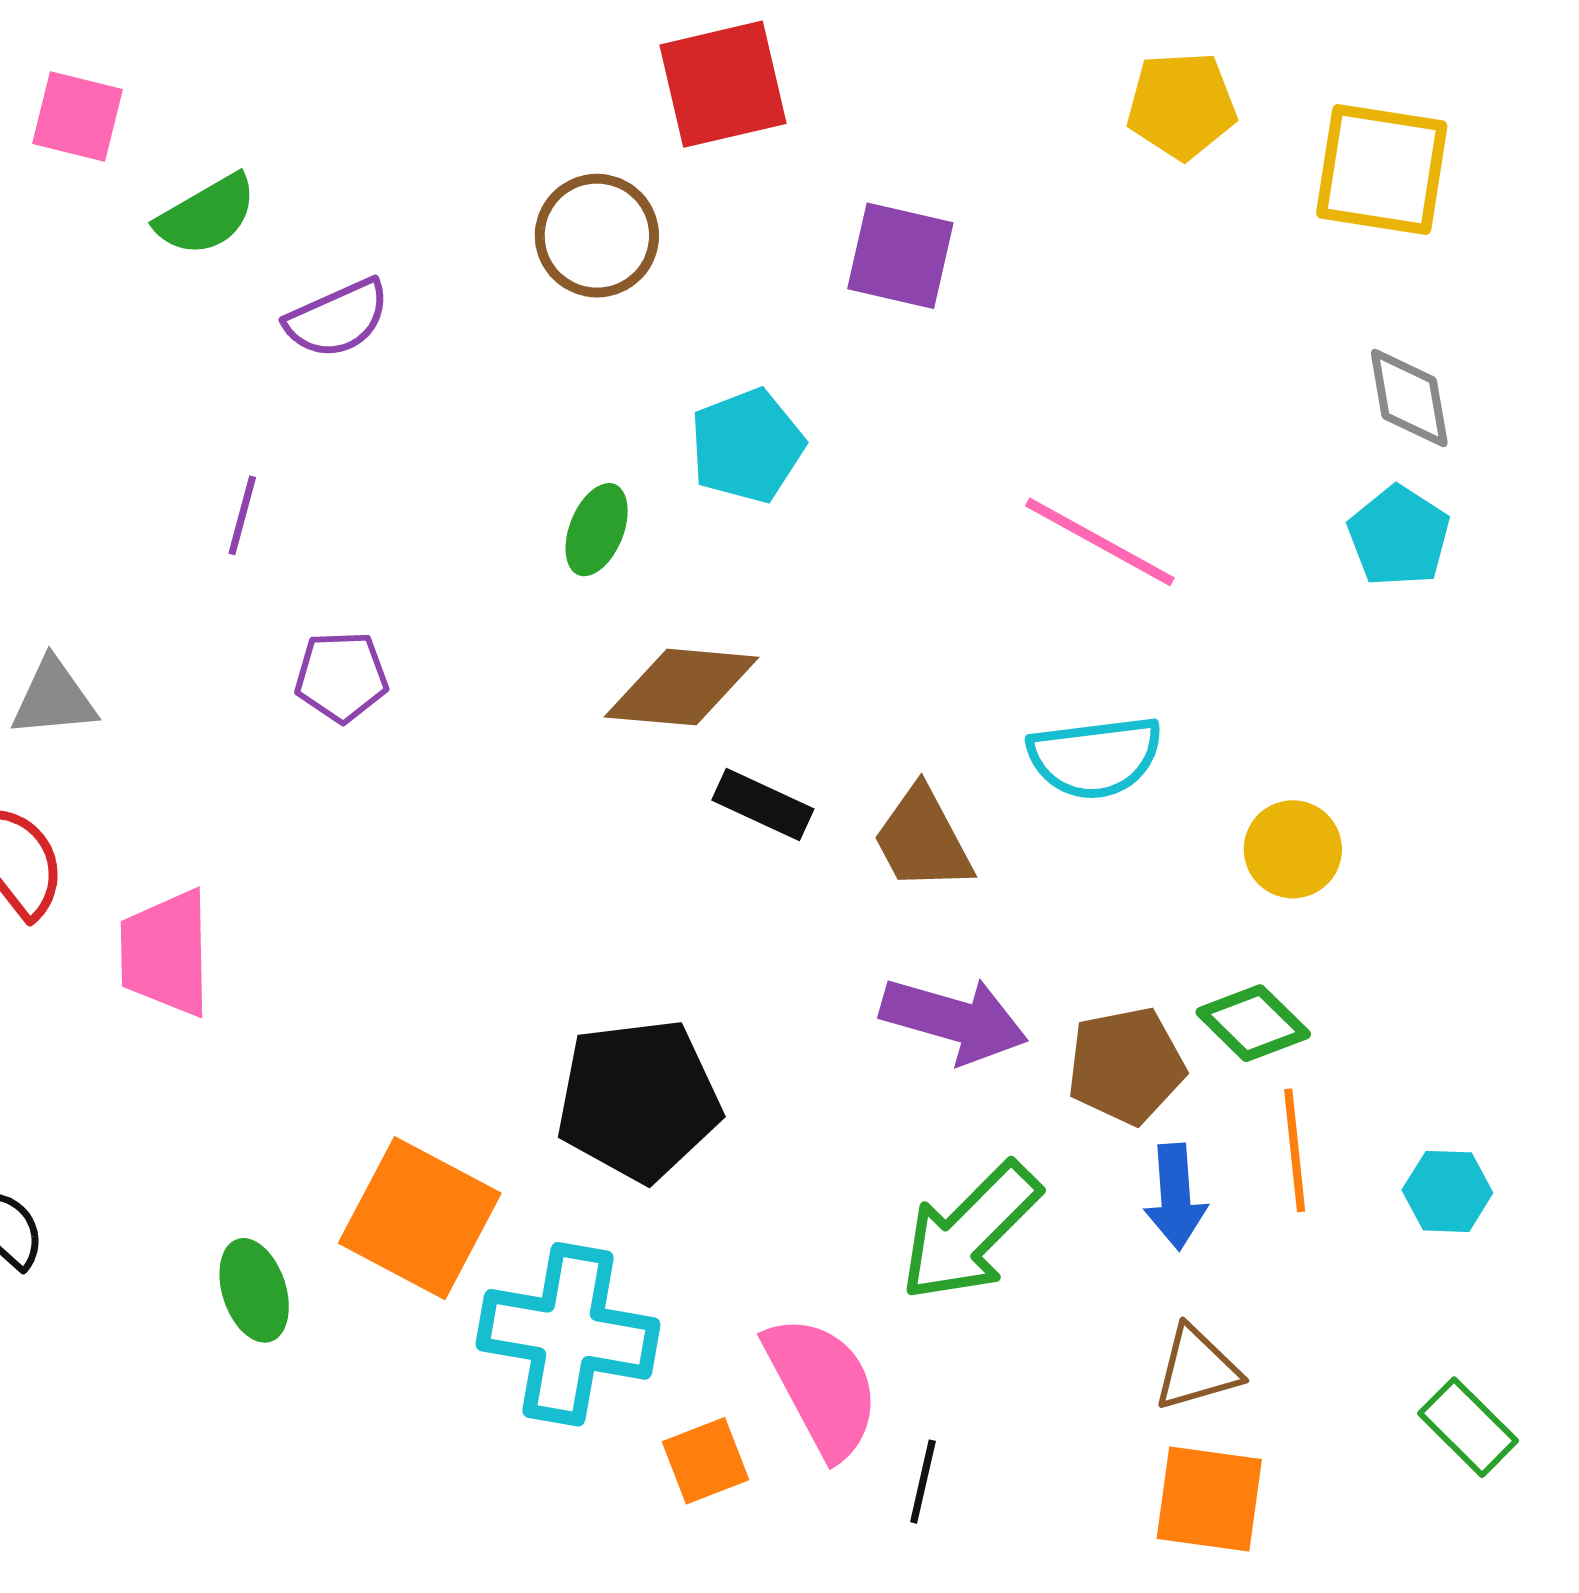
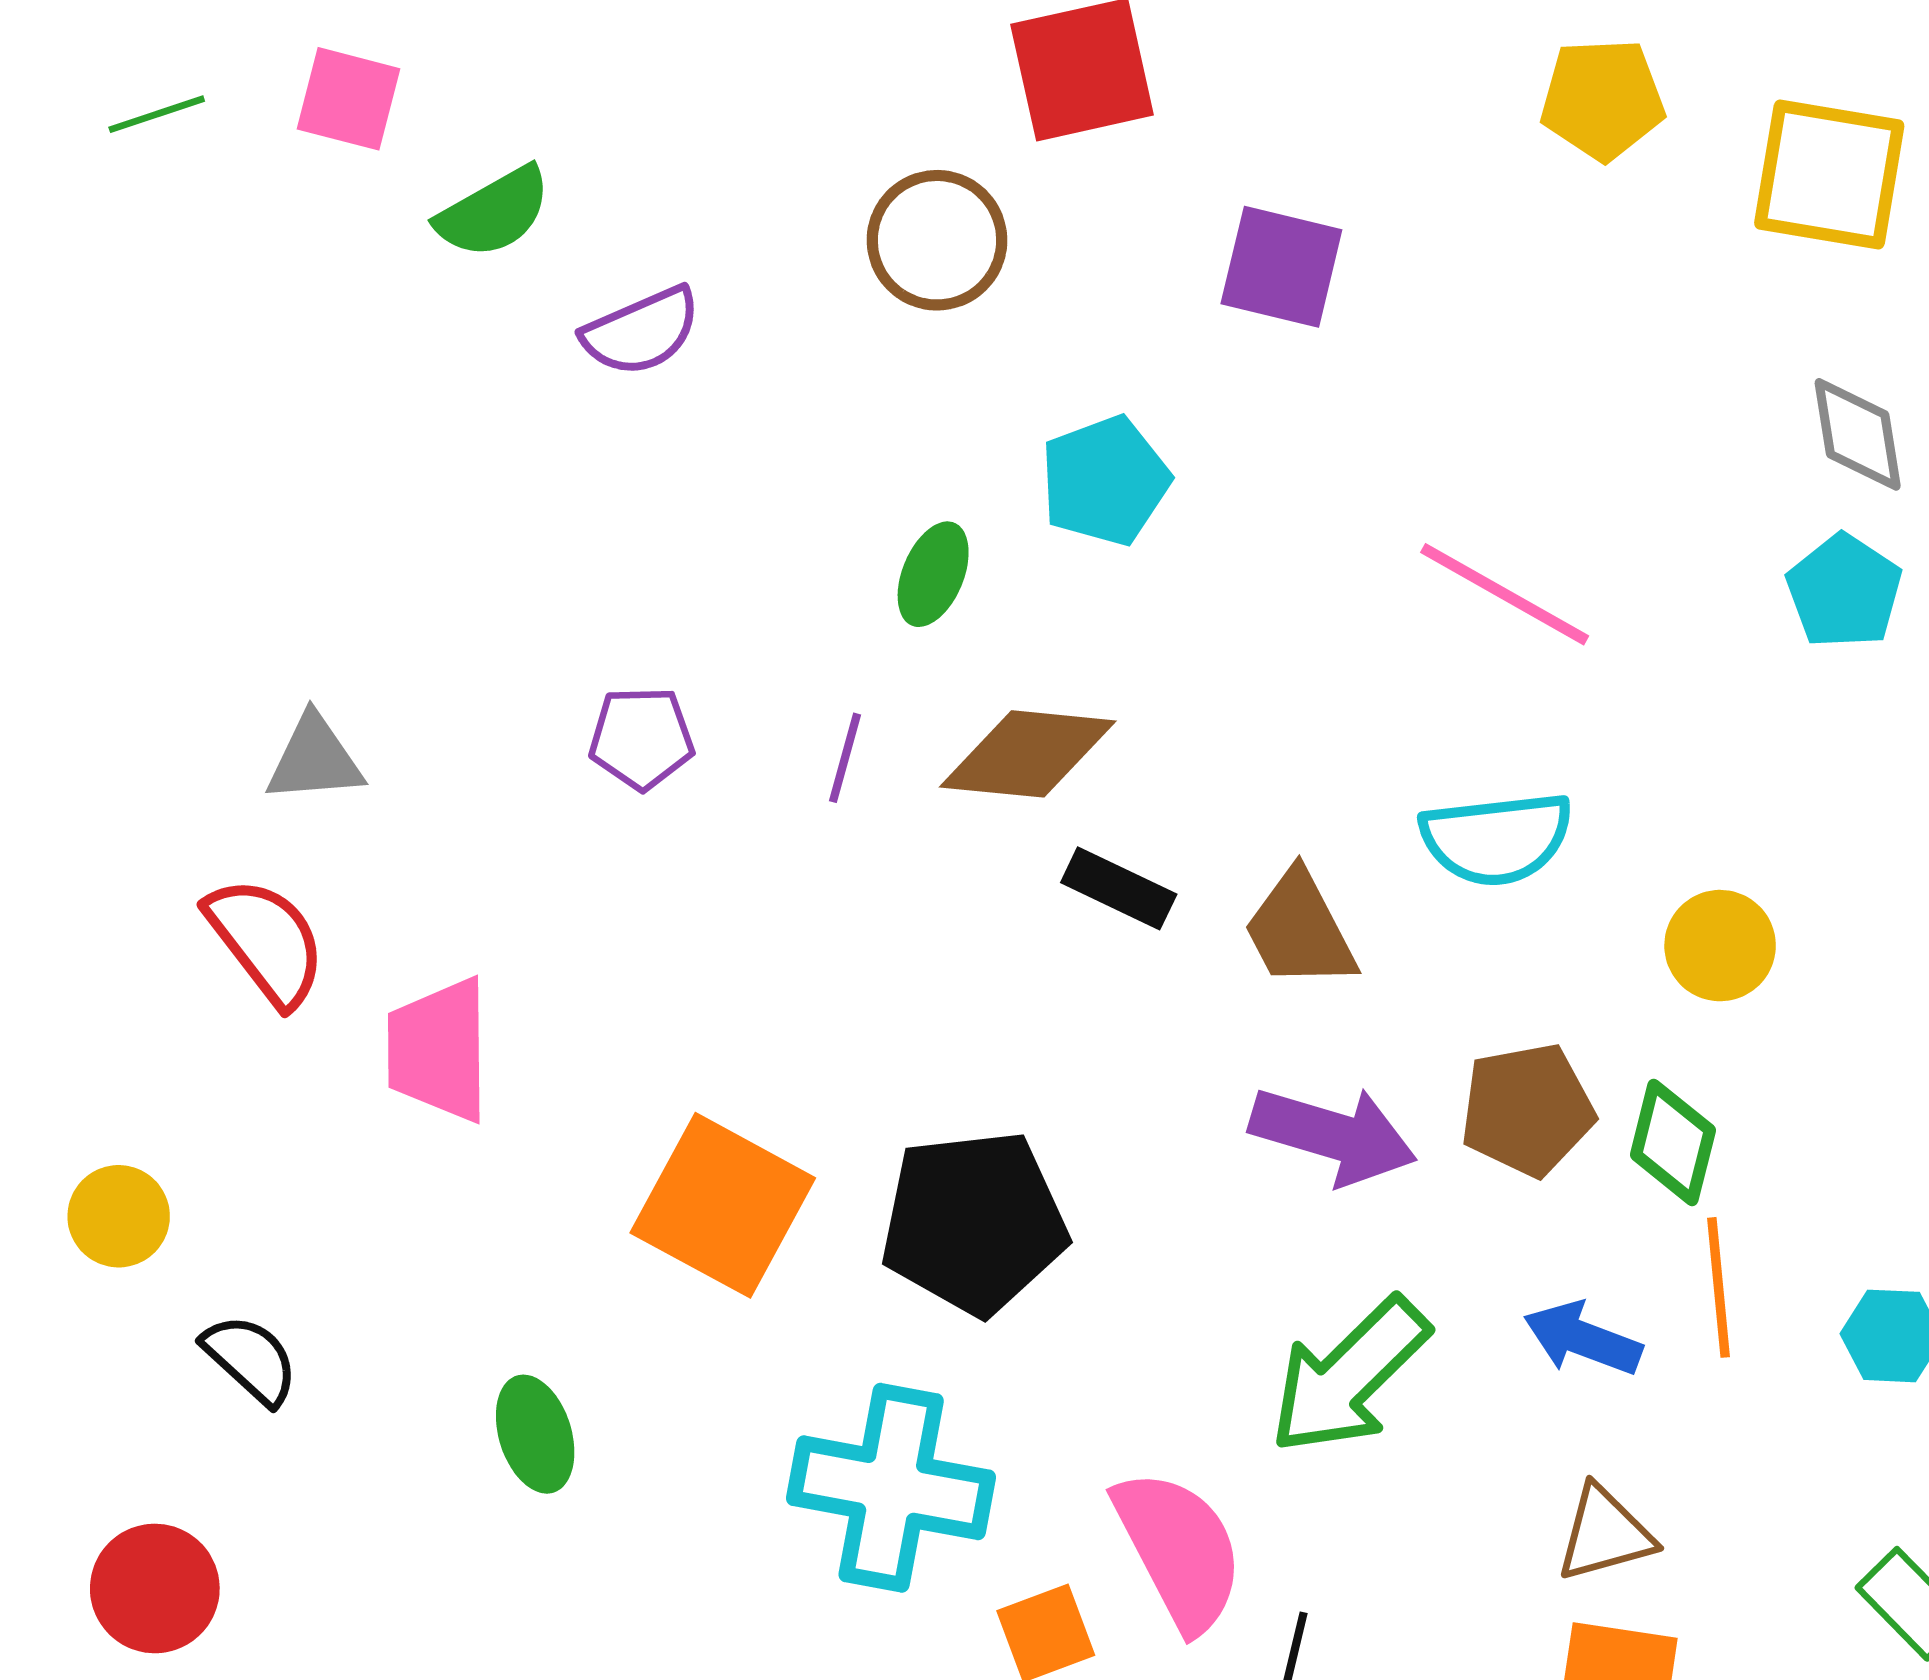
purple line: (242, 515) -> (845, 758), moved
green diamond: (1253, 1023) -> (1673, 1142), turned 59
brown pentagon: (1126, 1066) -> (1527, 1110), moved
blue arrow: (1175, 1197) -> (1583, 1339), turned 114
orange square: (420, 1218) -> (723, 1205), moved

